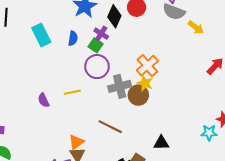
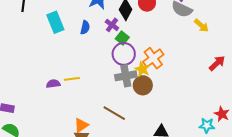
green square: (96, 45) -> (122, 38), moved
purple circle: (97, 67) -> (124, 54), moved
yellow star: (145, 83) -> (142, 69), moved
yellow line: (72, 92) -> (72, 79), moved
purple semicircle: (44, 100) -> (53, 84), turned 104

